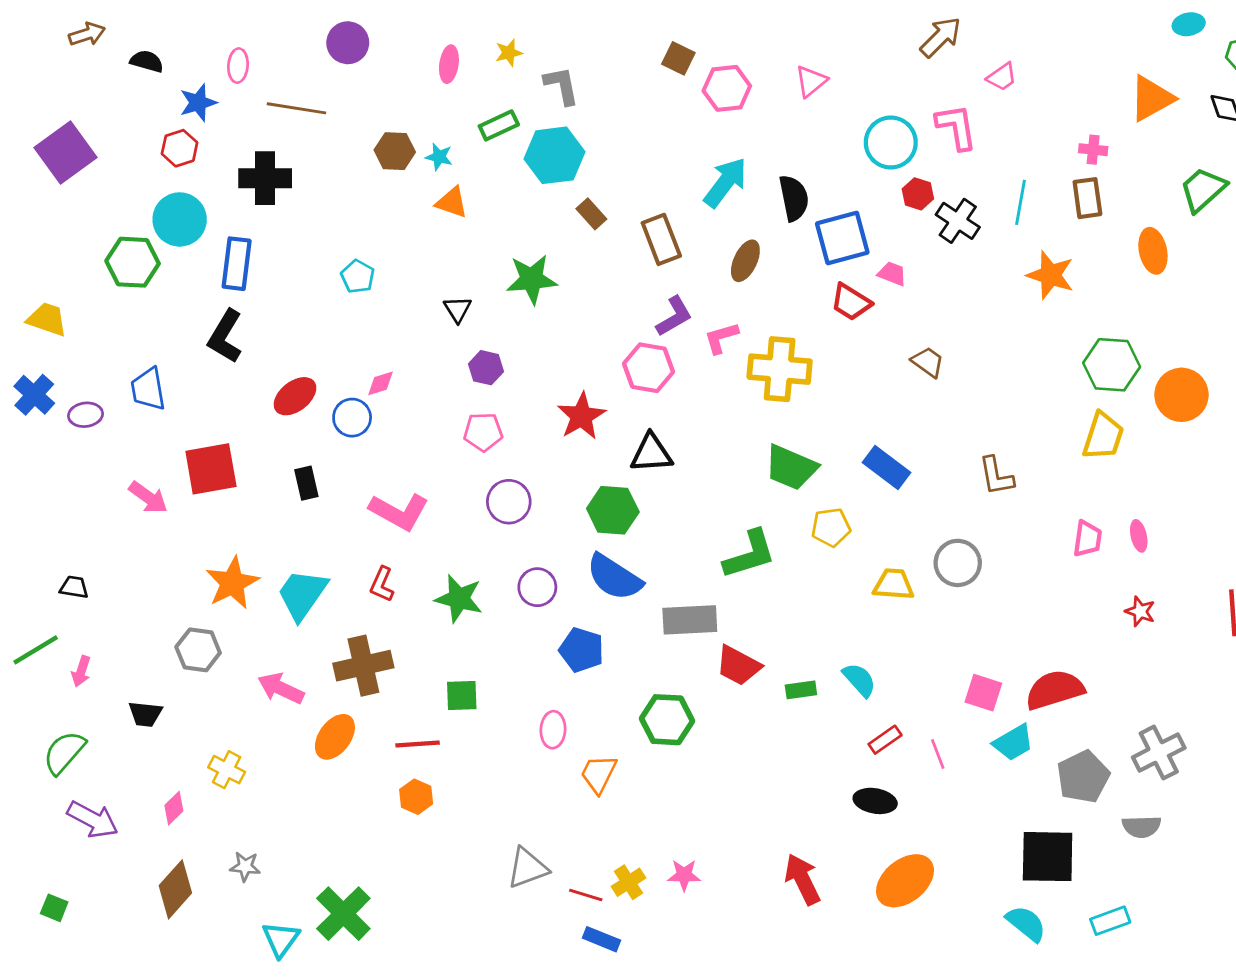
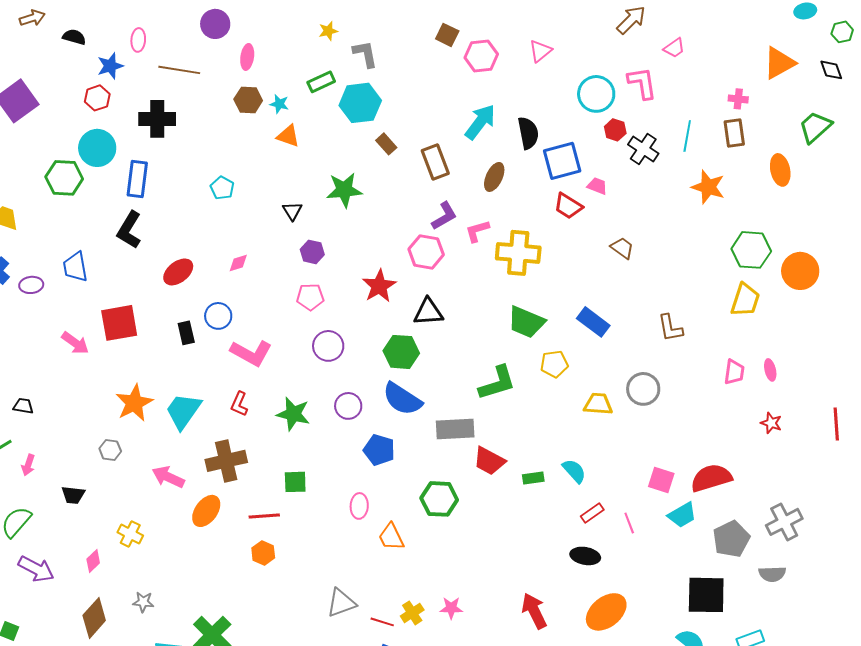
pink ellipse: (449, 64) -> (247, 57), moved
blue circle: (352, 418) -> (218, 316), moved
gray hexagon: (198, 650) -> (110, 450), size x0.7
orange trapezoid: (599, 774) -> (391, 537), turned -52

